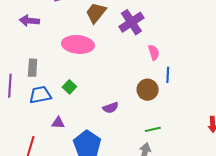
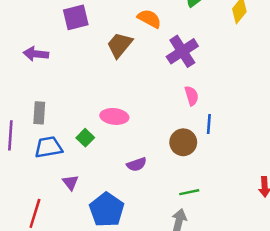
purple cross: (131, 22) -> (182, 51), moved
pink ellipse: (78, 44) -> (114, 116), moved, size x0.7
purple triangle: (58, 123) -> (70, 183), turned 48

